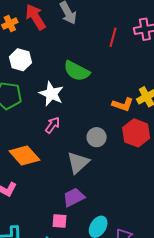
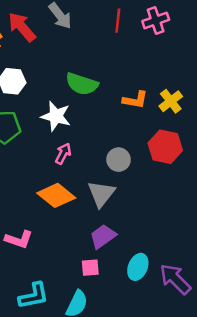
red line: (113, 37) -> (118, 21), moved
orange L-shape: (123, 105) -> (135, 100), moved
orange diamond: (24, 155) -> (56, 195), moved

